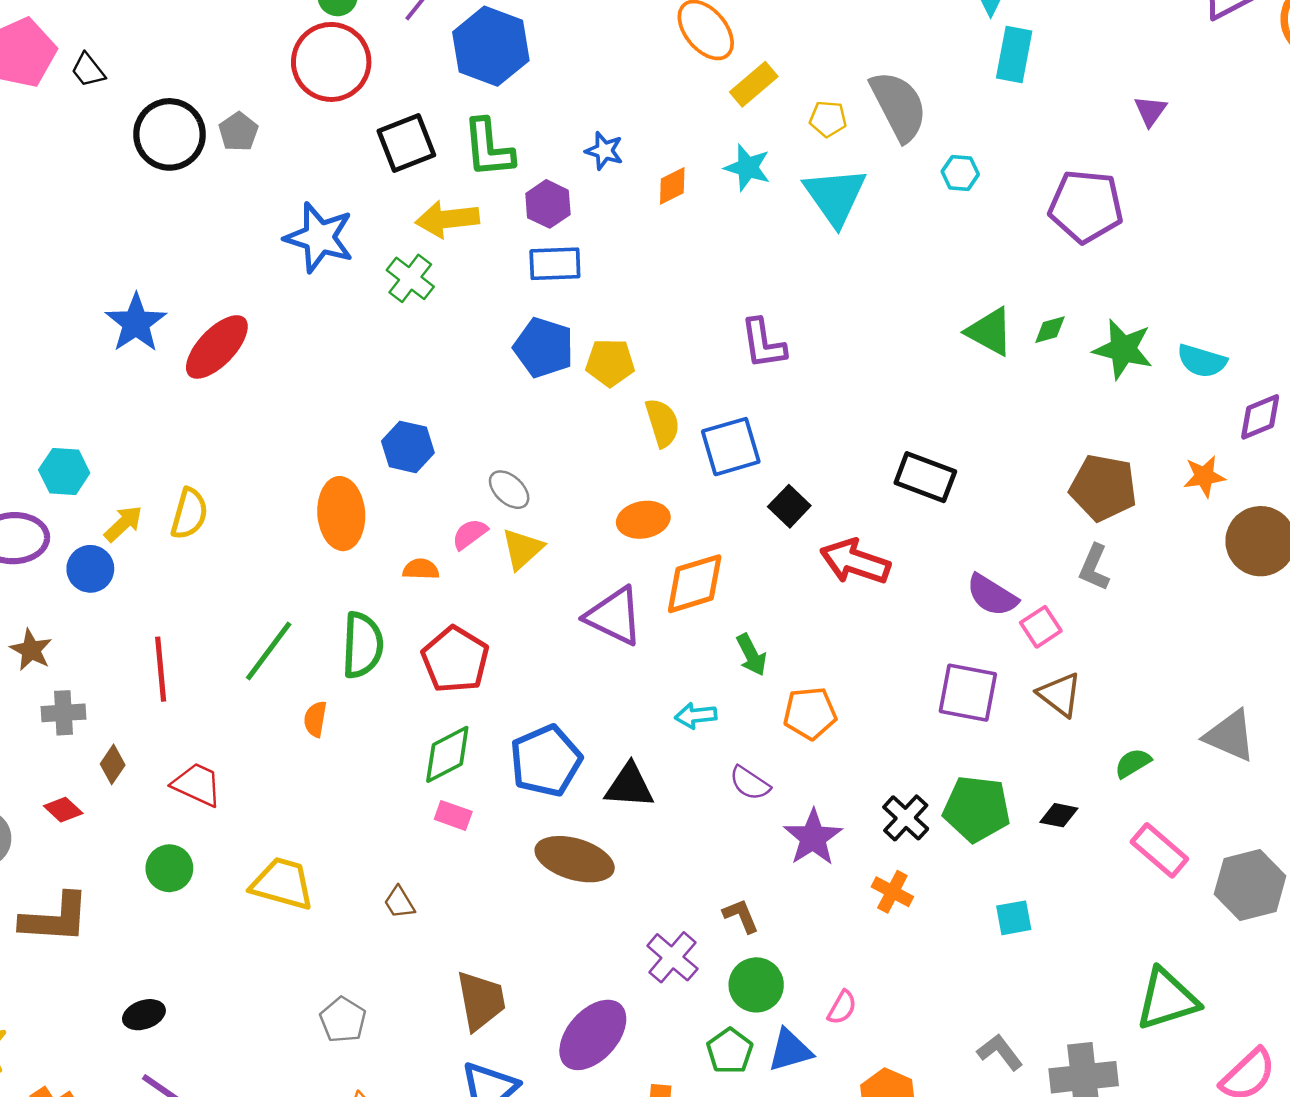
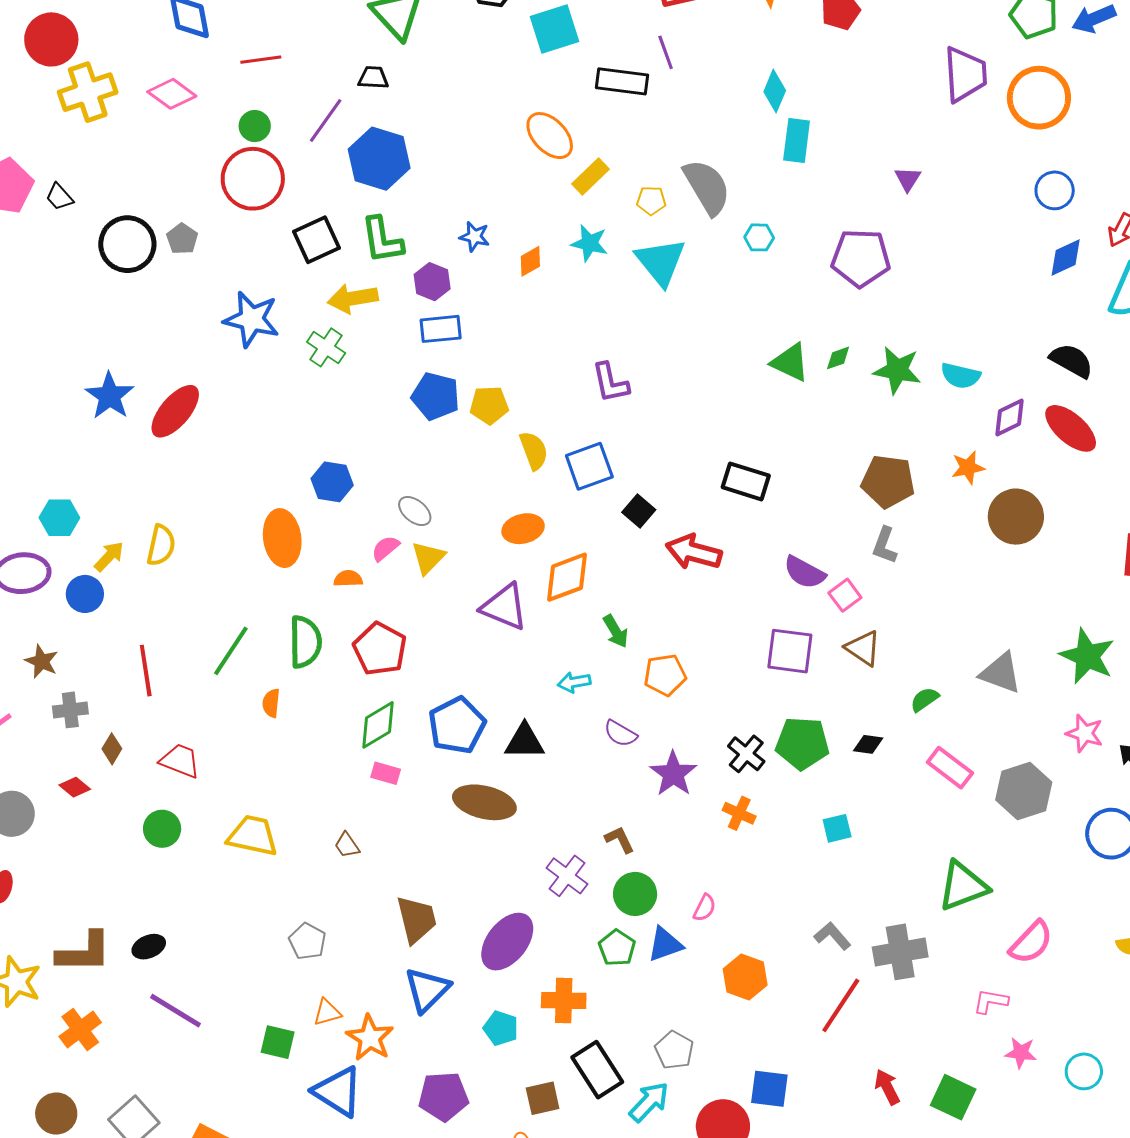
brown L-shape: (55, 918) -> (84, 952), moved

